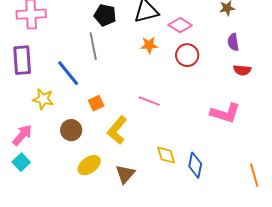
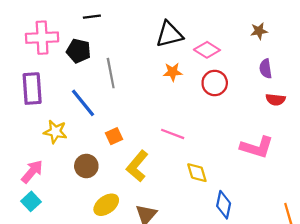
black pentagon: (105, 15) -> (79, 51), moved
yellow diamond: (166, 155) -> (197, 173), moved

